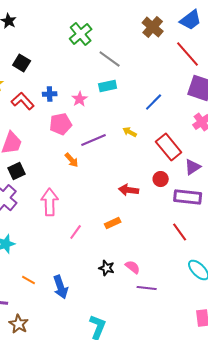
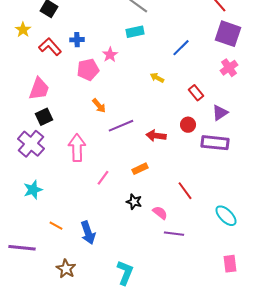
pink star: (80, 99) -> (110, 55), moved
purple line: (94, 140) -> (121, 126), moved
red rectangle: (169, 147) -> (196, 93), size x0.6
red line: (180, 232) -> (185, 191), moved
black star: (107, 268) -> (134, 202), moved
brown star: (19, 324) -> (66, 269), moved

